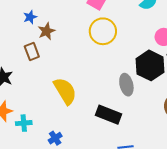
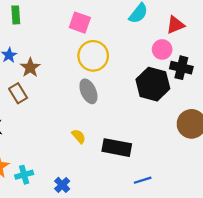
gray ellipse: (126, 85) -> (88, 91), moved
yellow semicircle: (65, 91) -> (79, 136), moved, size x0.5

